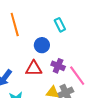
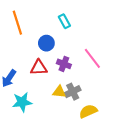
pink line: (77, 76) -> (92, 58), moved

